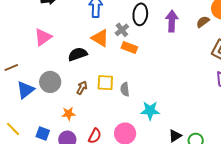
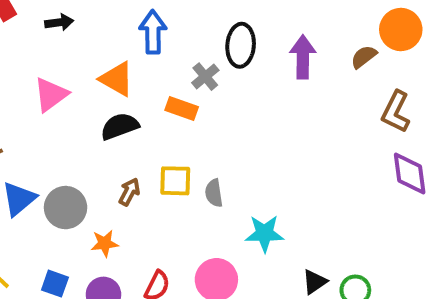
orange triangle: (100, 38) -> (117, 79), moved
orange rectangle: (129, 48) -> (182, 108), moved
gray circle: (50, 82) -> (66, 208), moved

